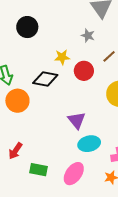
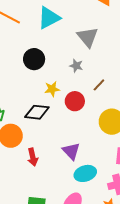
black circle: (27, 27) -> (34, 59), moved
red arrow: (15, 151) -> (33, 157), moved, turned -42

